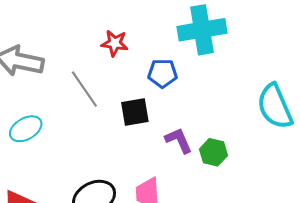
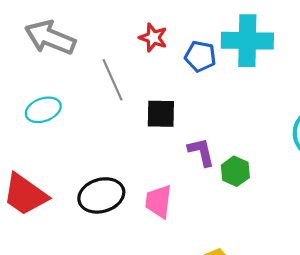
blue pentagon: (163, 73) -> (200, 56), moved

